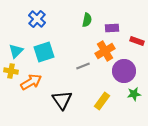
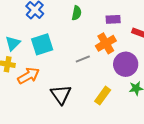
green semicircle: (87, 20) -> (77, 13), moved

